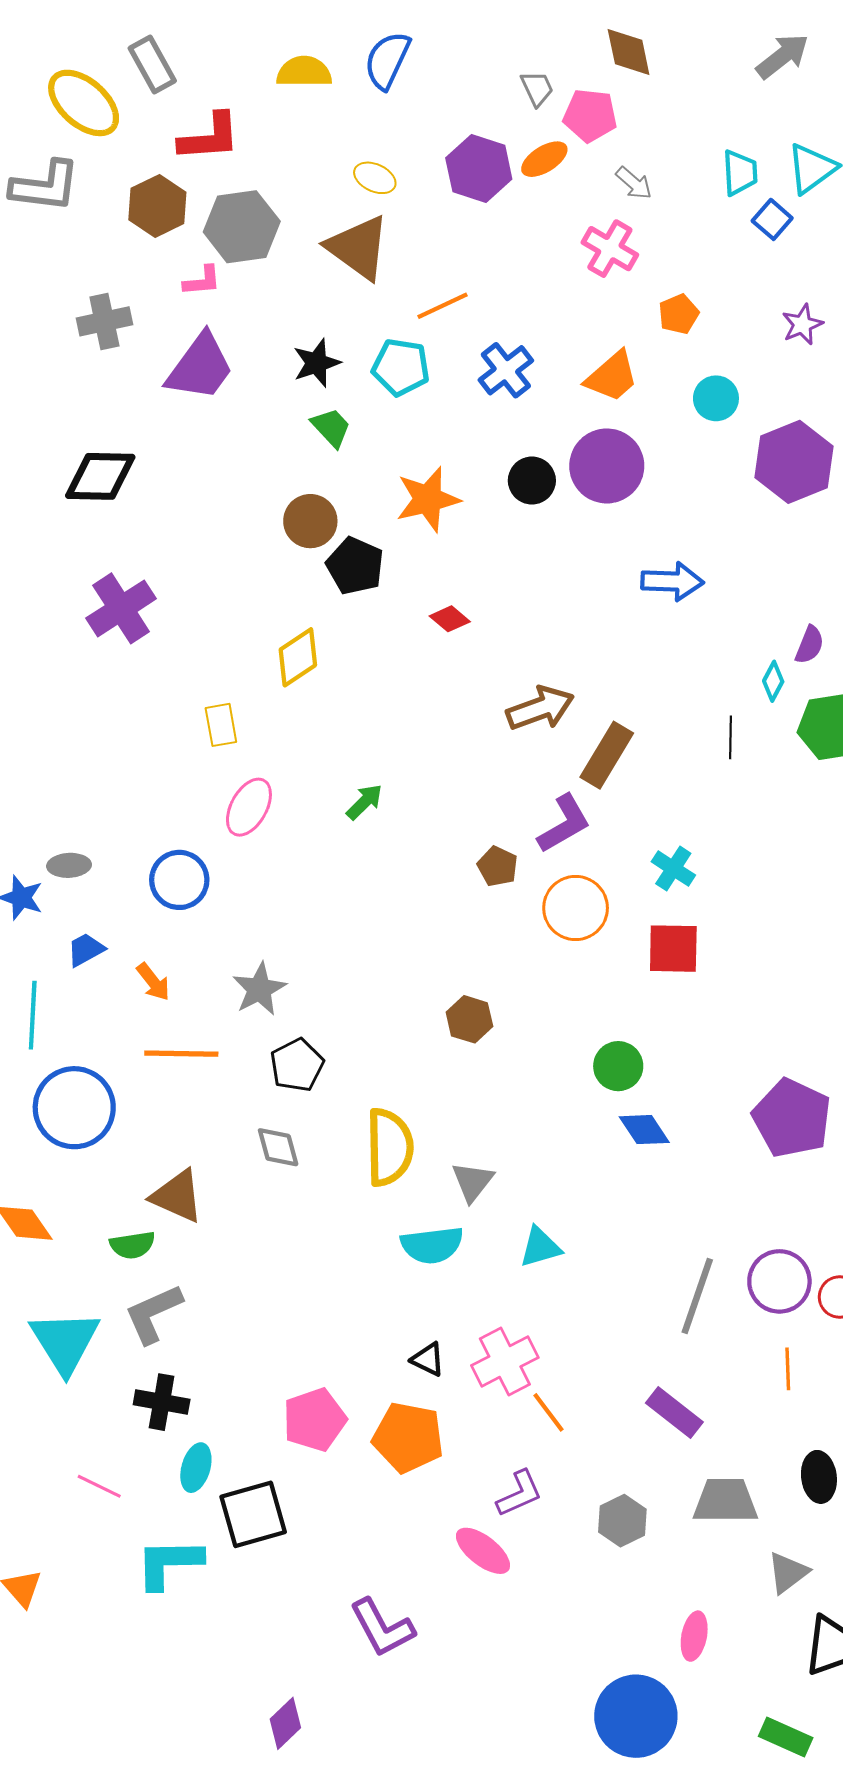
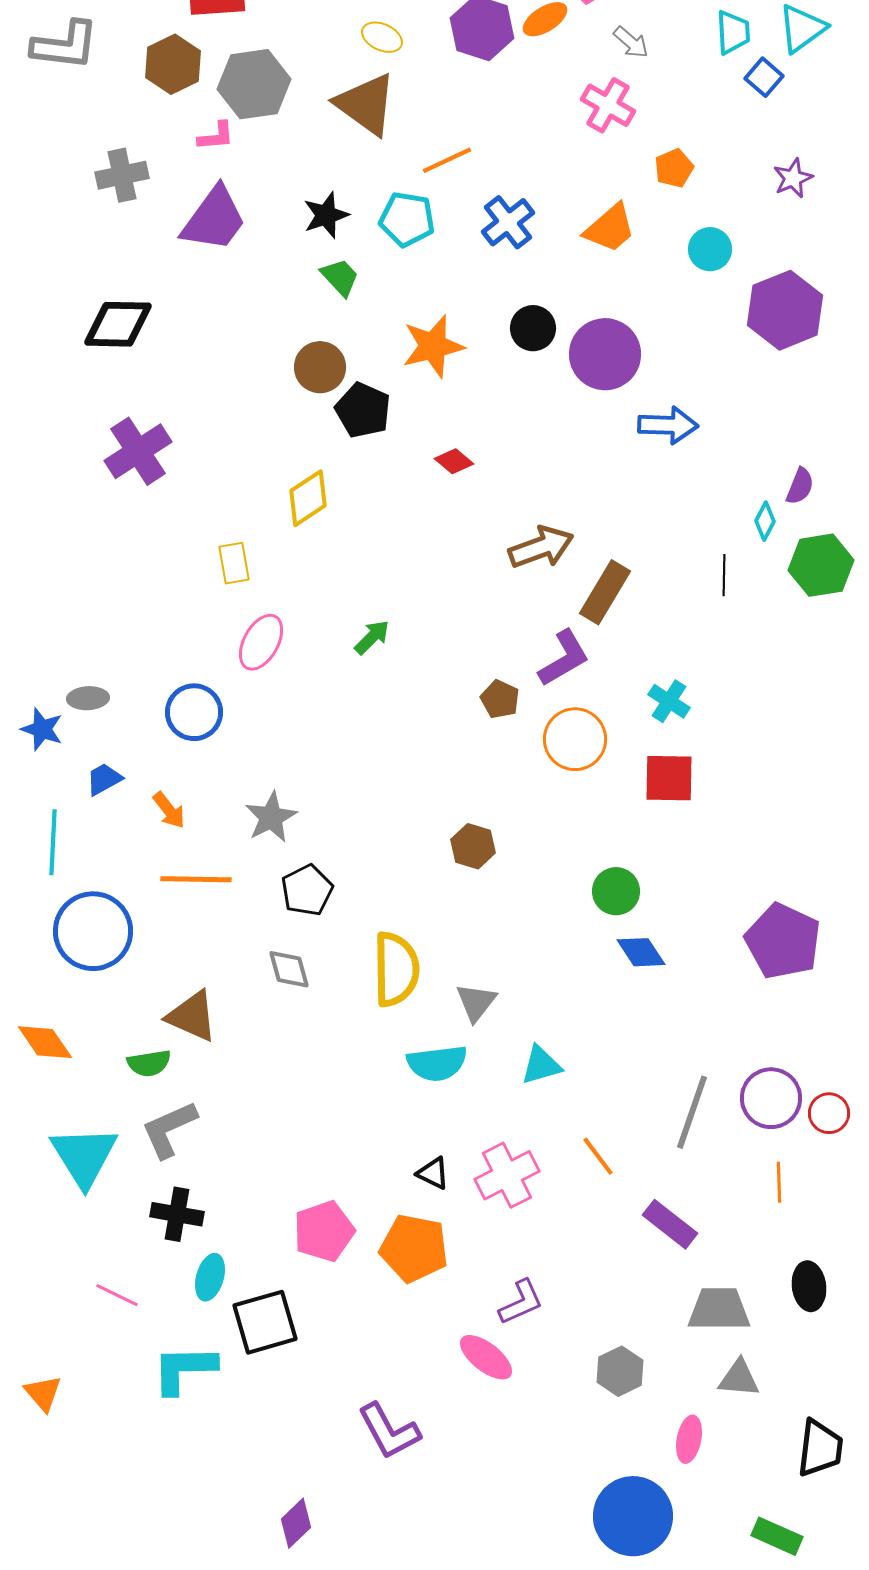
purple circle: (607, 466) -> (605, 354), moved
orange line: (549, 1412) -> (598, 1156), moved
gray hexagon: (622, 1521) -> (620, 1371), moved
gray triangle: (788, 1573) -> (739, 1378), moved, turned 42

